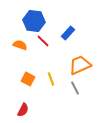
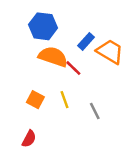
red line: (43, 41) -> (73, 68), moved
orange semicircle: (20, 45) -> (53, 57), moved, size x1.6
orange trapezoid: (80, 65) -> (110, 52), moved, turned 55

